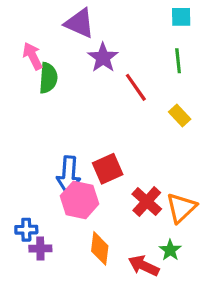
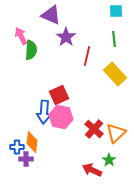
red line: (136, 87) -> (87, 56), turned 48
yellow rectangle: (180, 115) -> (115, 74), size x1.6
red square: (108, 169) -> (59, 95), moved
pink hexagon: (79, 200) -> (61, 117), moved
orange diamond: (100, 248) -> (32, 142), moved

